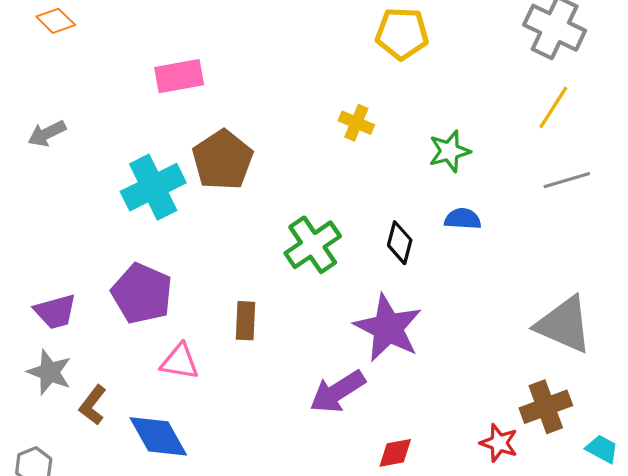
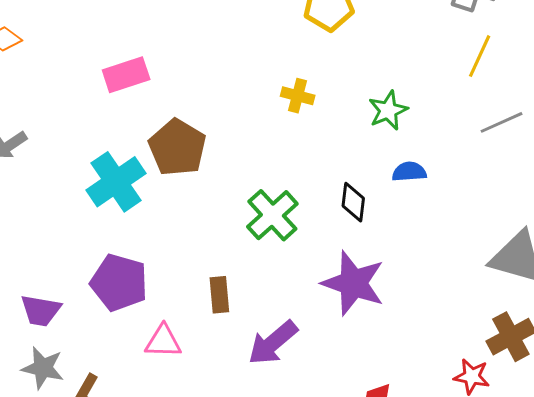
purple trapezoid: (55, 312) -> (41, 311), turned 33
purple arrow: (337, 392) -> (273, 343), moved

